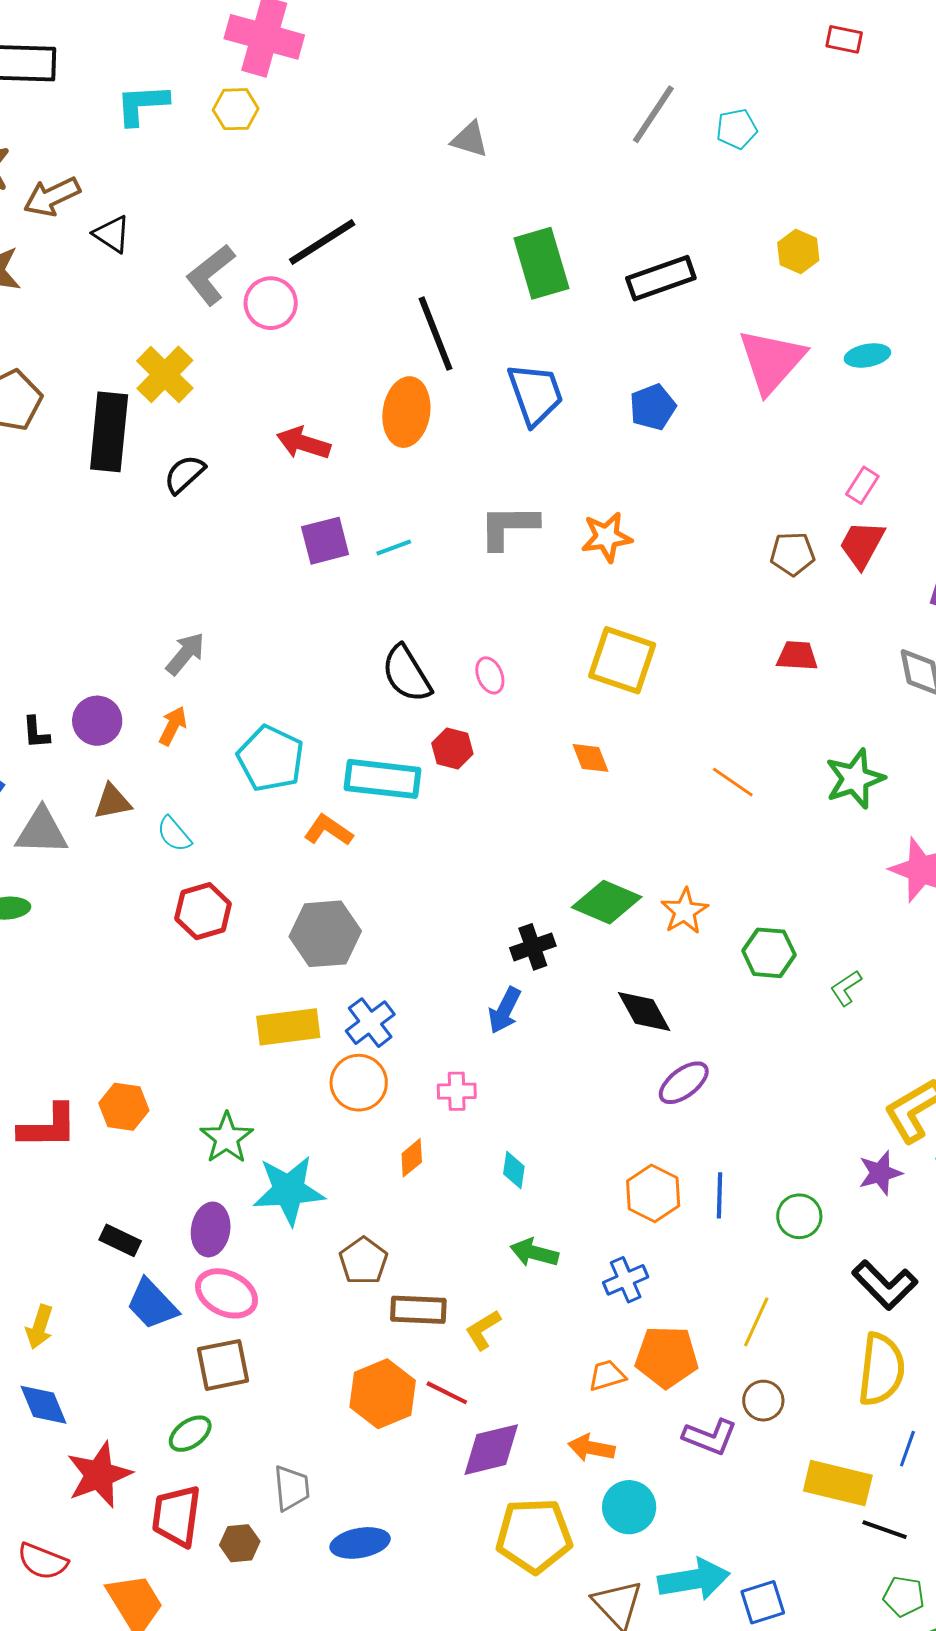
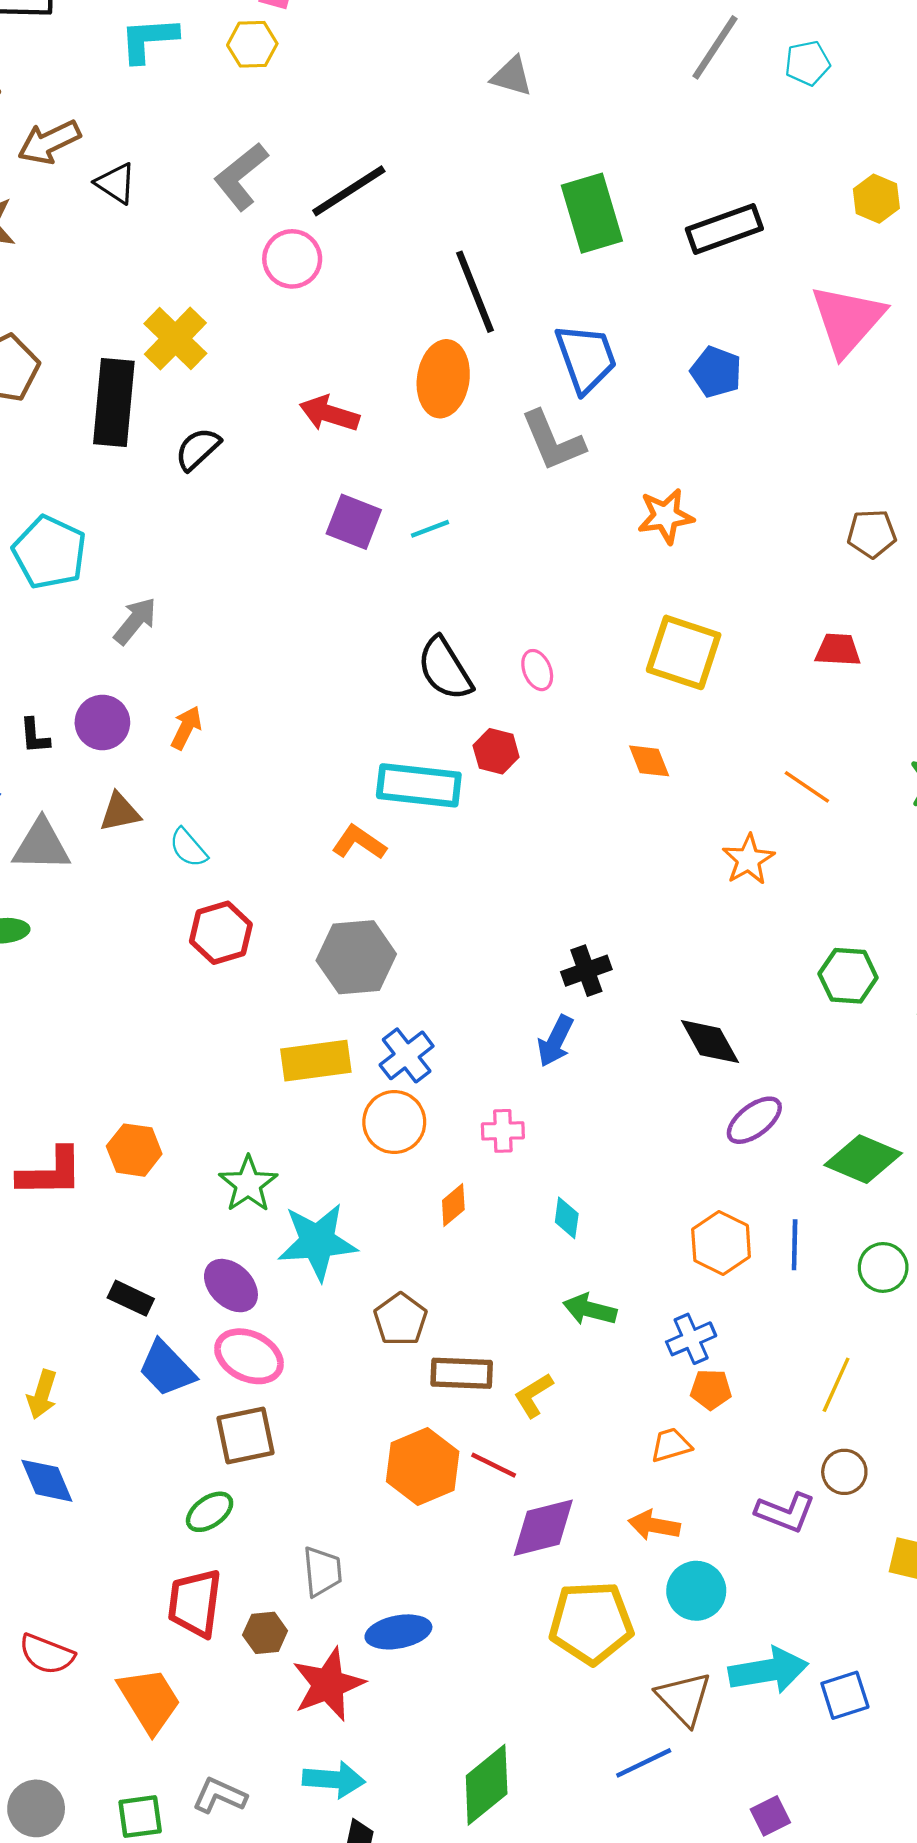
gray L-shape: (210, 275) -> (241, 176), moved
blue pentagon: (653, 407) -> (716, 372), turned -30
gray L-shape: (509, 527) -> (553, 441), moved, turned -112
purple square: (325, 541) -> (354, 522), turned 36
gray arrow: (185, 654) -> (135, 621), moved
red trapezoid: (797, 656) -> (838, 650), moved
cyan pentagon: (271, 758) -> (50, 552), moved
green diamond: (607, 902) -> (863, 1159), moved
orange star: (685, 911) -> (748, 859), moved
purple ellipse: (211, 1229) -> (231, 1286), turned -54
orange pentagon: (667, 1357) -> (711, 1389), moved, size x0.6
red star: (99, 1475) -> (328, 1684), moved

